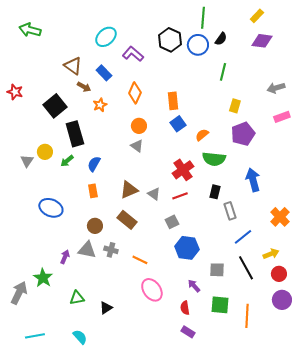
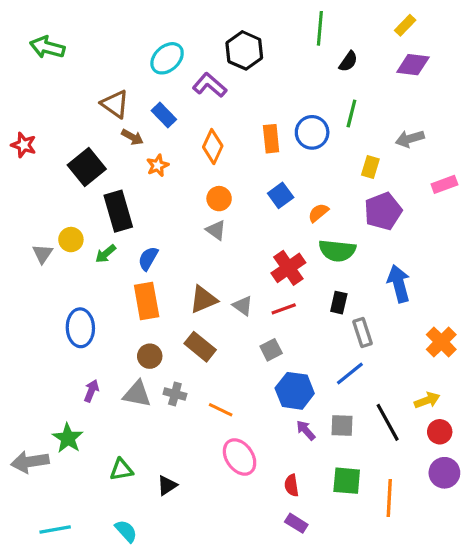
black hexagon: (170, 40) -> (244, 50), moved
blue circle: (198, 45) -> (312, 132), moved
gray arrow: (276, 88) -> (410, 139), moved
orange rectangle: (173, 101) -> (271, 139), moved
orange rectangle: (93, 191) -> (147, 301), size x1.6
blue ellipse: (51, 208) -> (80, 328), turned 65
blue line: (243, 237) -> (350, 373), moved
purple arrow: (65, 257) -> (91, 391), moved
purple arrow: (194, 286) -> (306, 430), moved
gray arrow: (19, 293) -> (30, 462), turned -125

